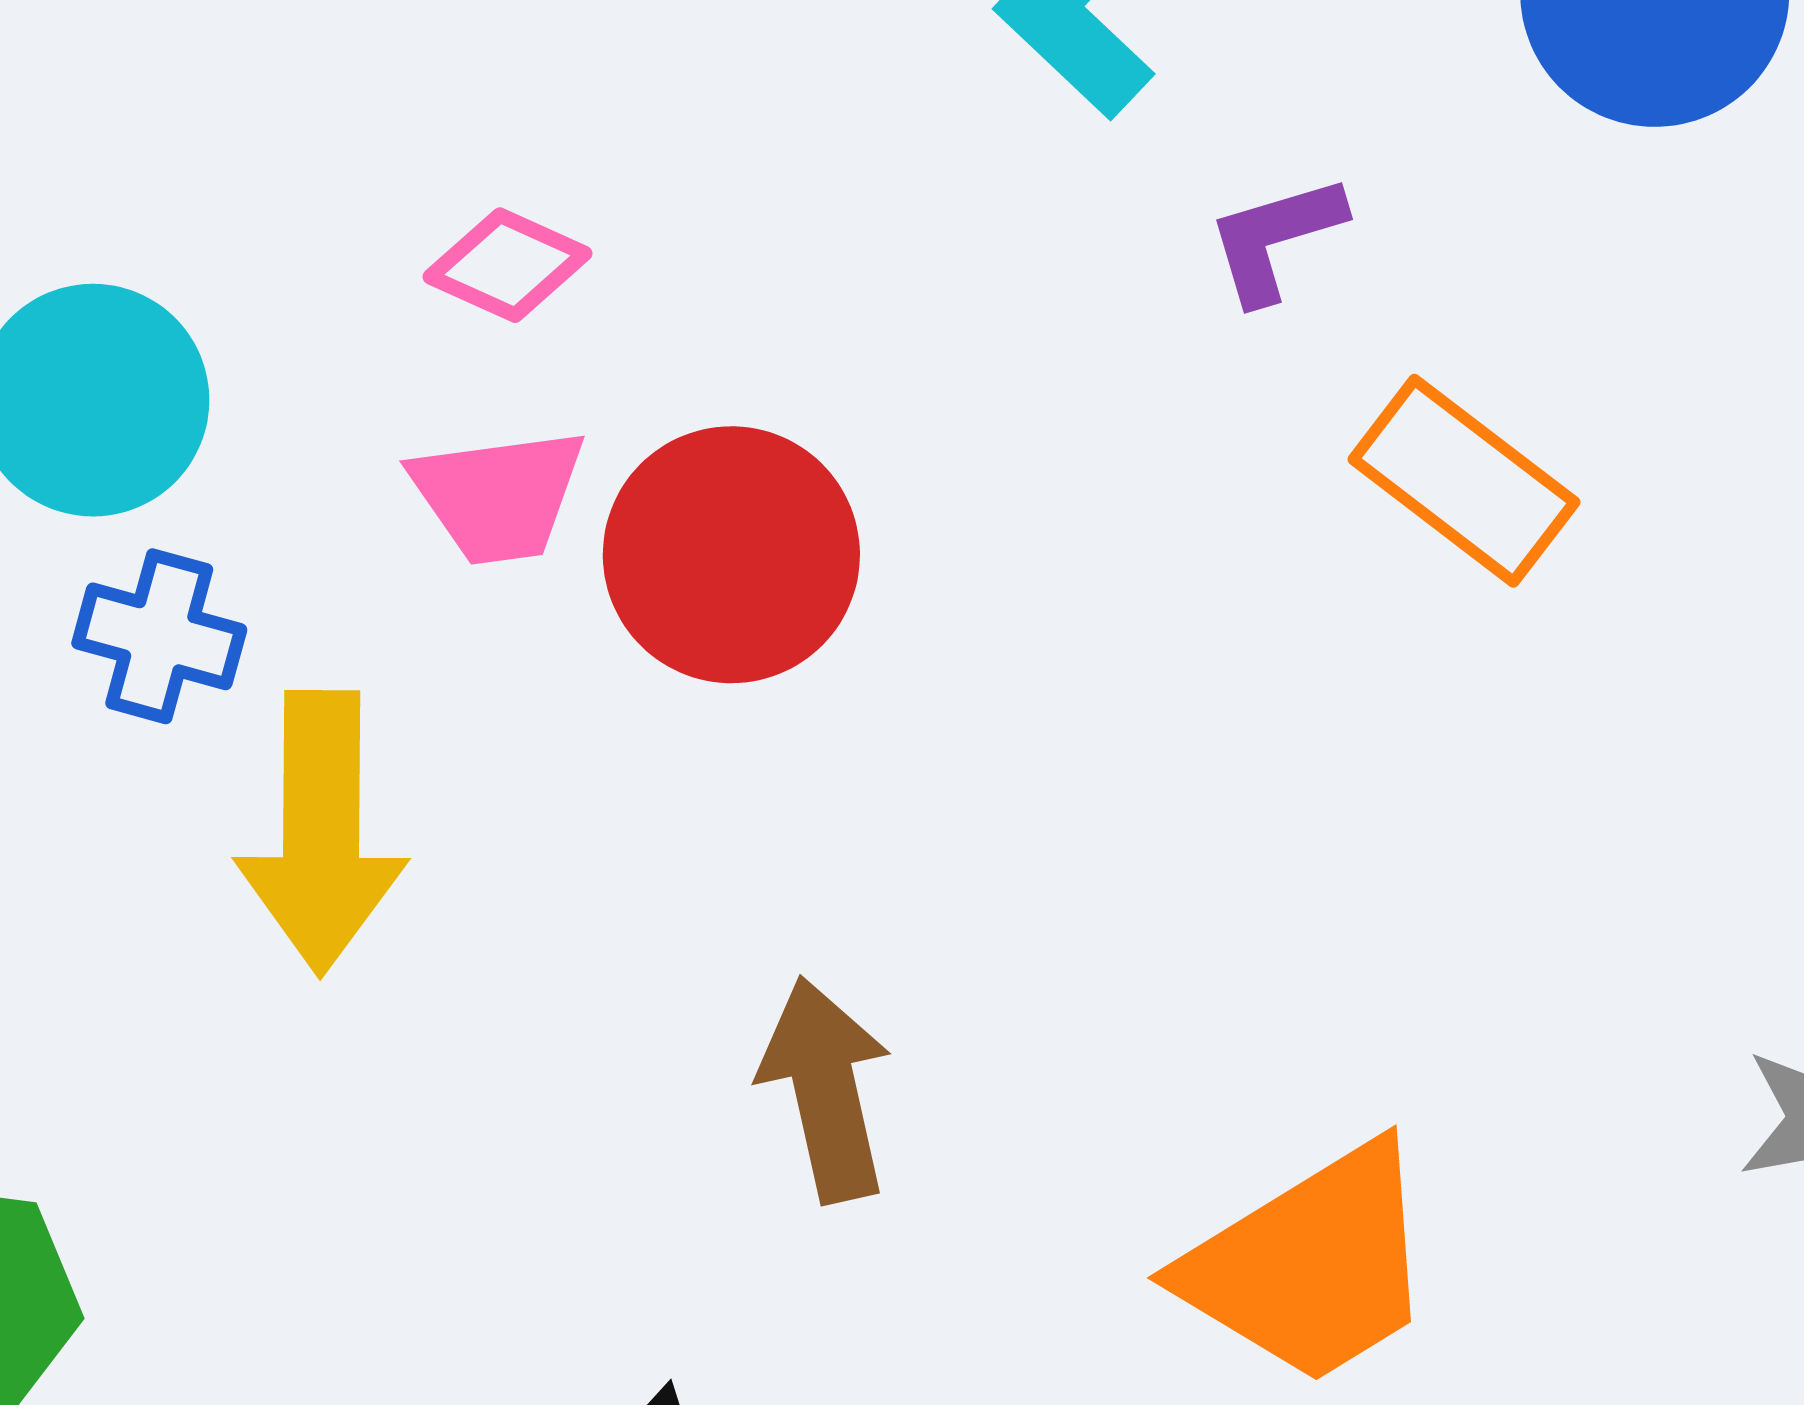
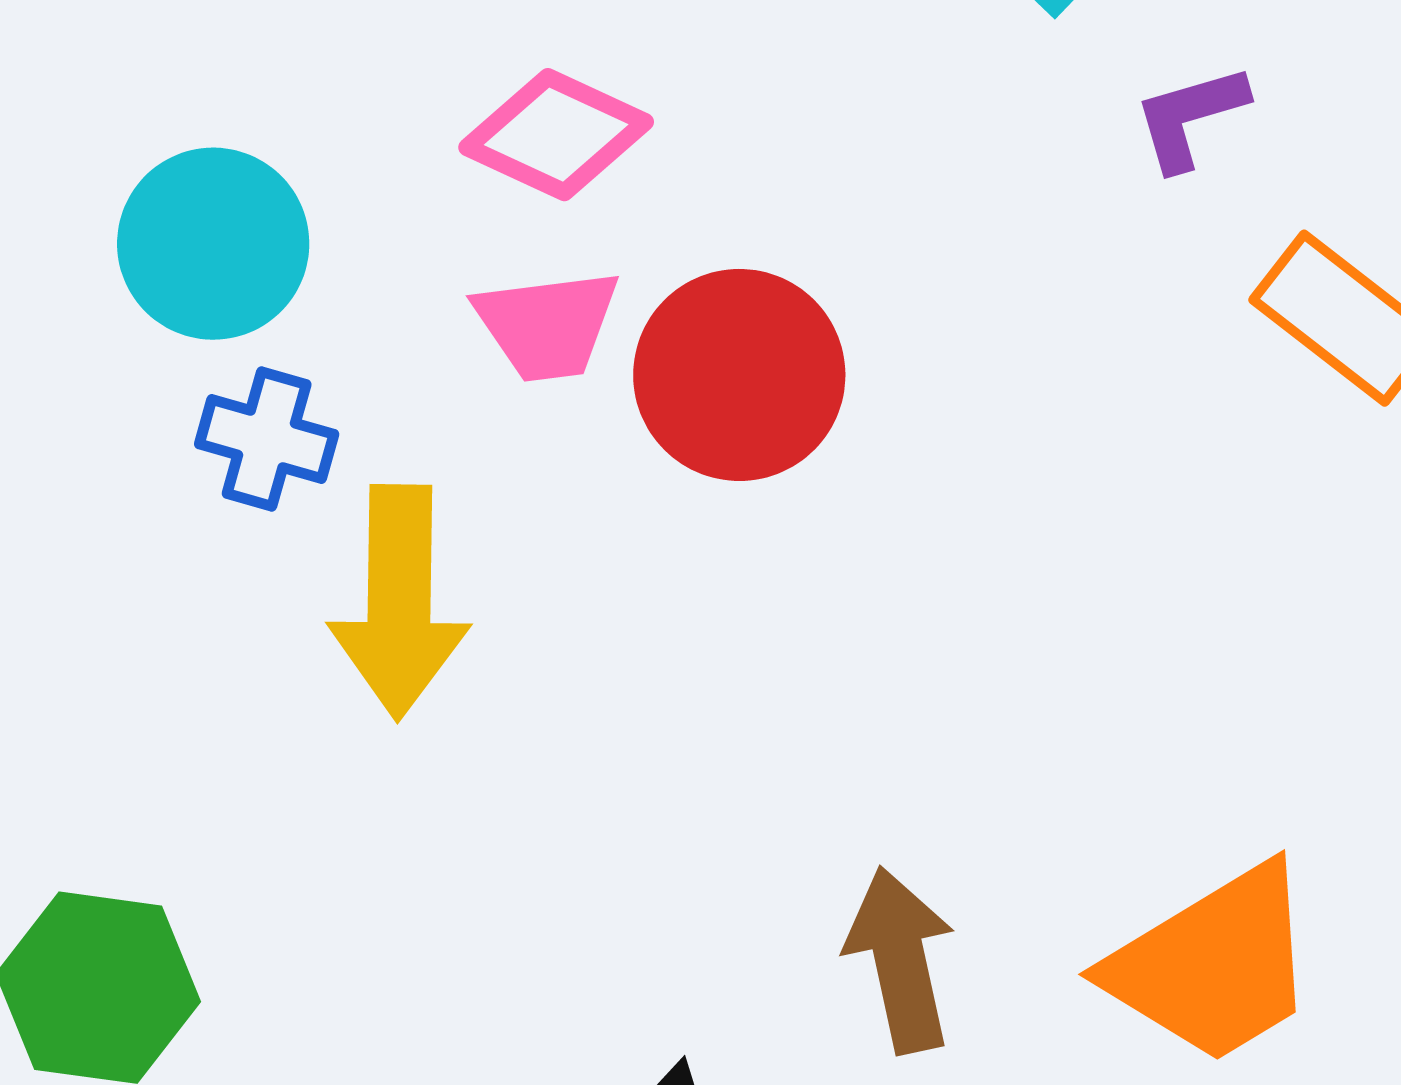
pink diamond: (507, 265) -> (556, 135), size x1.4
brown arrow: (826, 1089) -> (900, 960), moved

